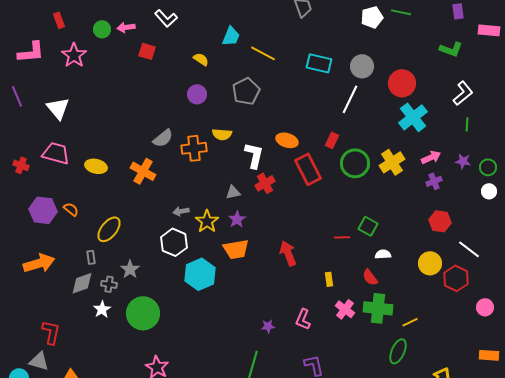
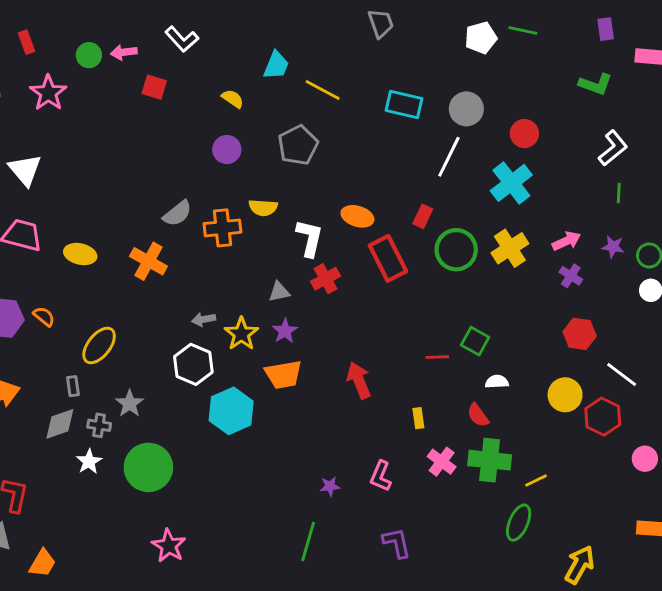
red circle: (402, 83) -> (524, 134), size x0.7
cyan cross: (413, 117) -> (511, 183), moved
purple cross: (434, 181) -> (571, 276), turned -35

